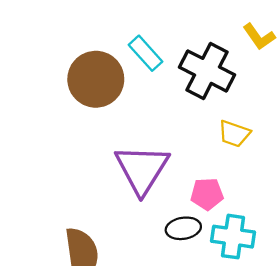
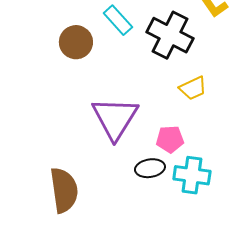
brown circle: (96, 79) -> (76, 42), size x0.7
yellow trapezoid: (234, 134) -> (193, 88), turned -44

